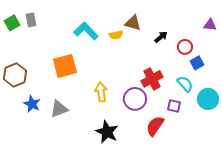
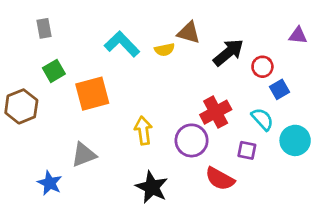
green square: (12, 23) -> (54, 71), moved
black arrow: (161, 37) -> (228, 52), size x1.6
blue star: (32, 104) -> (50, 183), moved
red semicircle: (155, 126) -> (220, 179), turned -95

